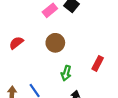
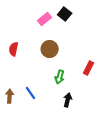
red semicircle: (16, 43) -> (14, 49), turned -40

